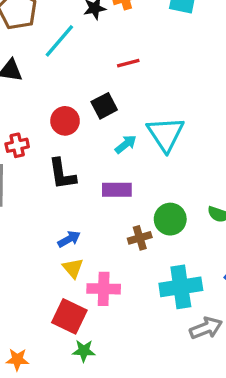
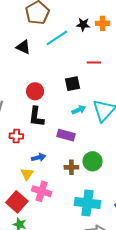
red circle: (65, 121) -> (35, 91), moved
red cross: (17, 145) -> (16, 136), moved
blue arrow: (69, 239) -> (38, 157), moved

